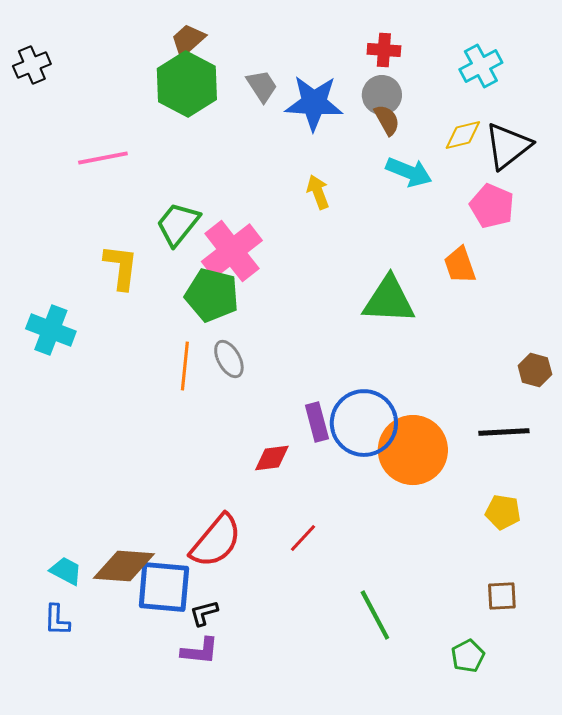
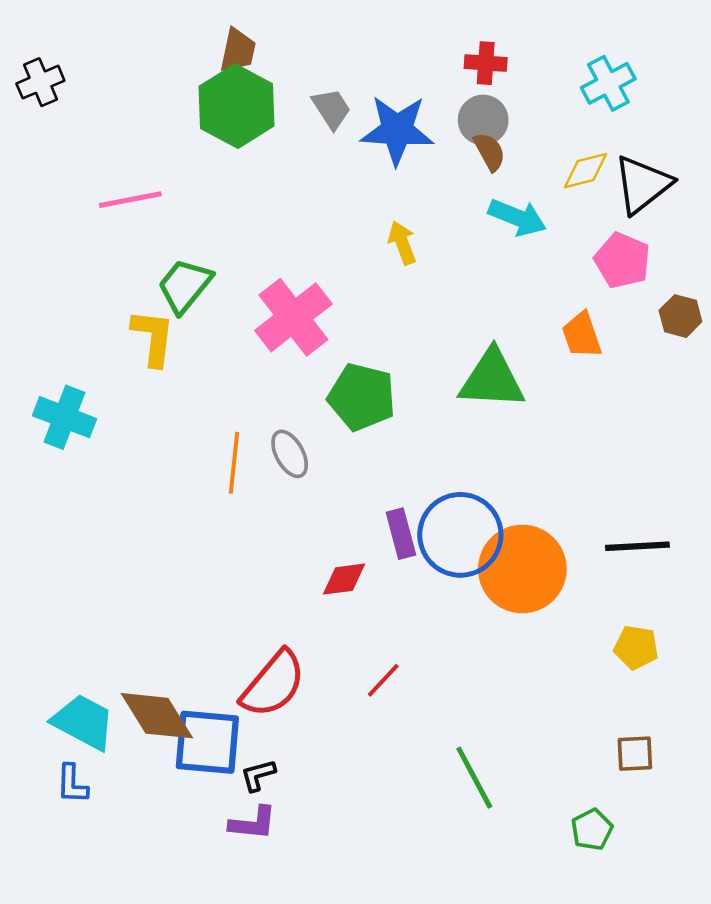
brown trapezoid: (188, 40) -> (238, 50), turned 144
green trapezoid: (178, 224) -> (185, 286), moved
green pentagon: (212, 295) -> (362, 397), moved
brown hexagon: (535, 370) -> (680, 316), moved
brown diamond: (124, 566) -> (157, 716), turned 54
cyan trapezoid: (66, 571) -> (83, 722), size x1.6

